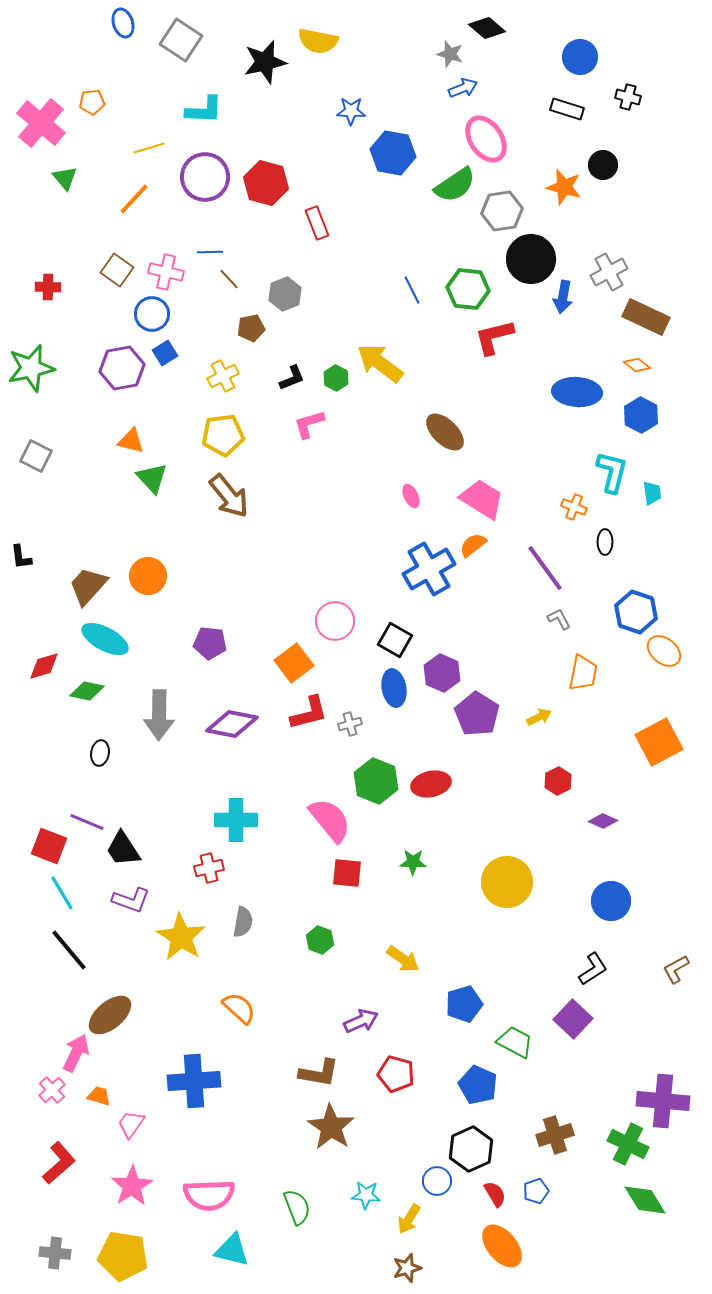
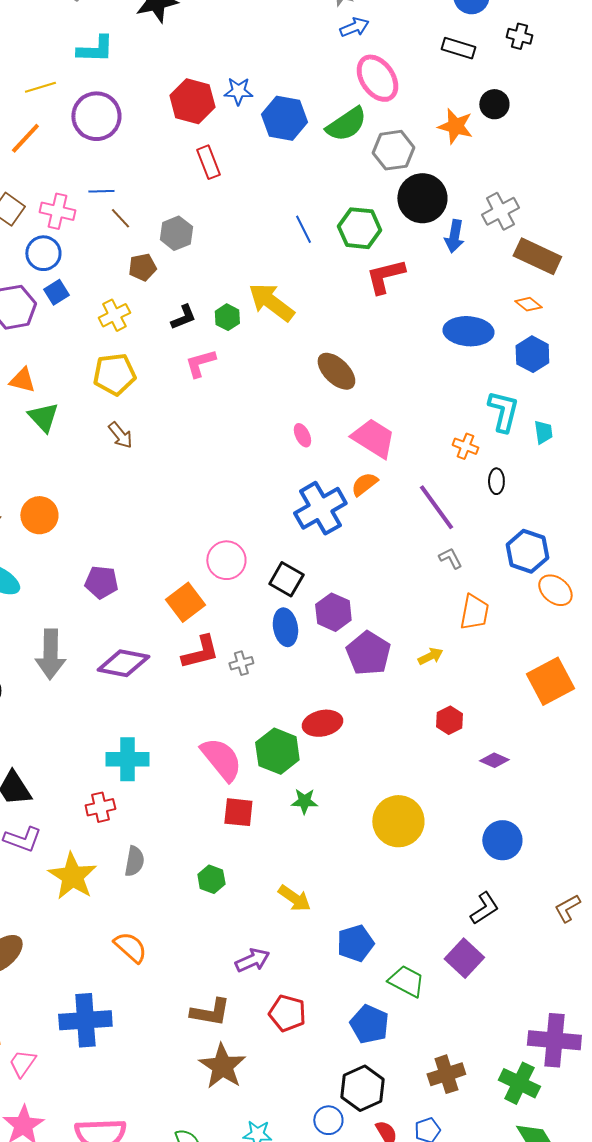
blue star: (351, 111) -> (238, 91), moved
blue hexagon: (393, 153) -> (284, 118), moved
red hexagon: (266, 183) -> (192, 101), moved
brown arrow: (229, 496) -> (120, 435), size x0.6
green hexagon: (376, 781) -> (277, 751), moved

